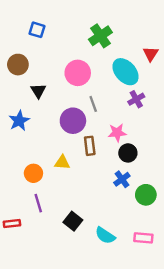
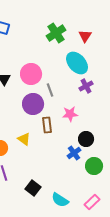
red triangle: (151, 54) -> (85, 36), moved
pink circle: (78, 73) -> (31, 74), moved
black circle: (128, 153) -> (86, 139), moved
yellow triangle: (62, 163) -> (24, 139), turned 32
pink rectangle: (143, 238) -> (92, 202), turned -49

